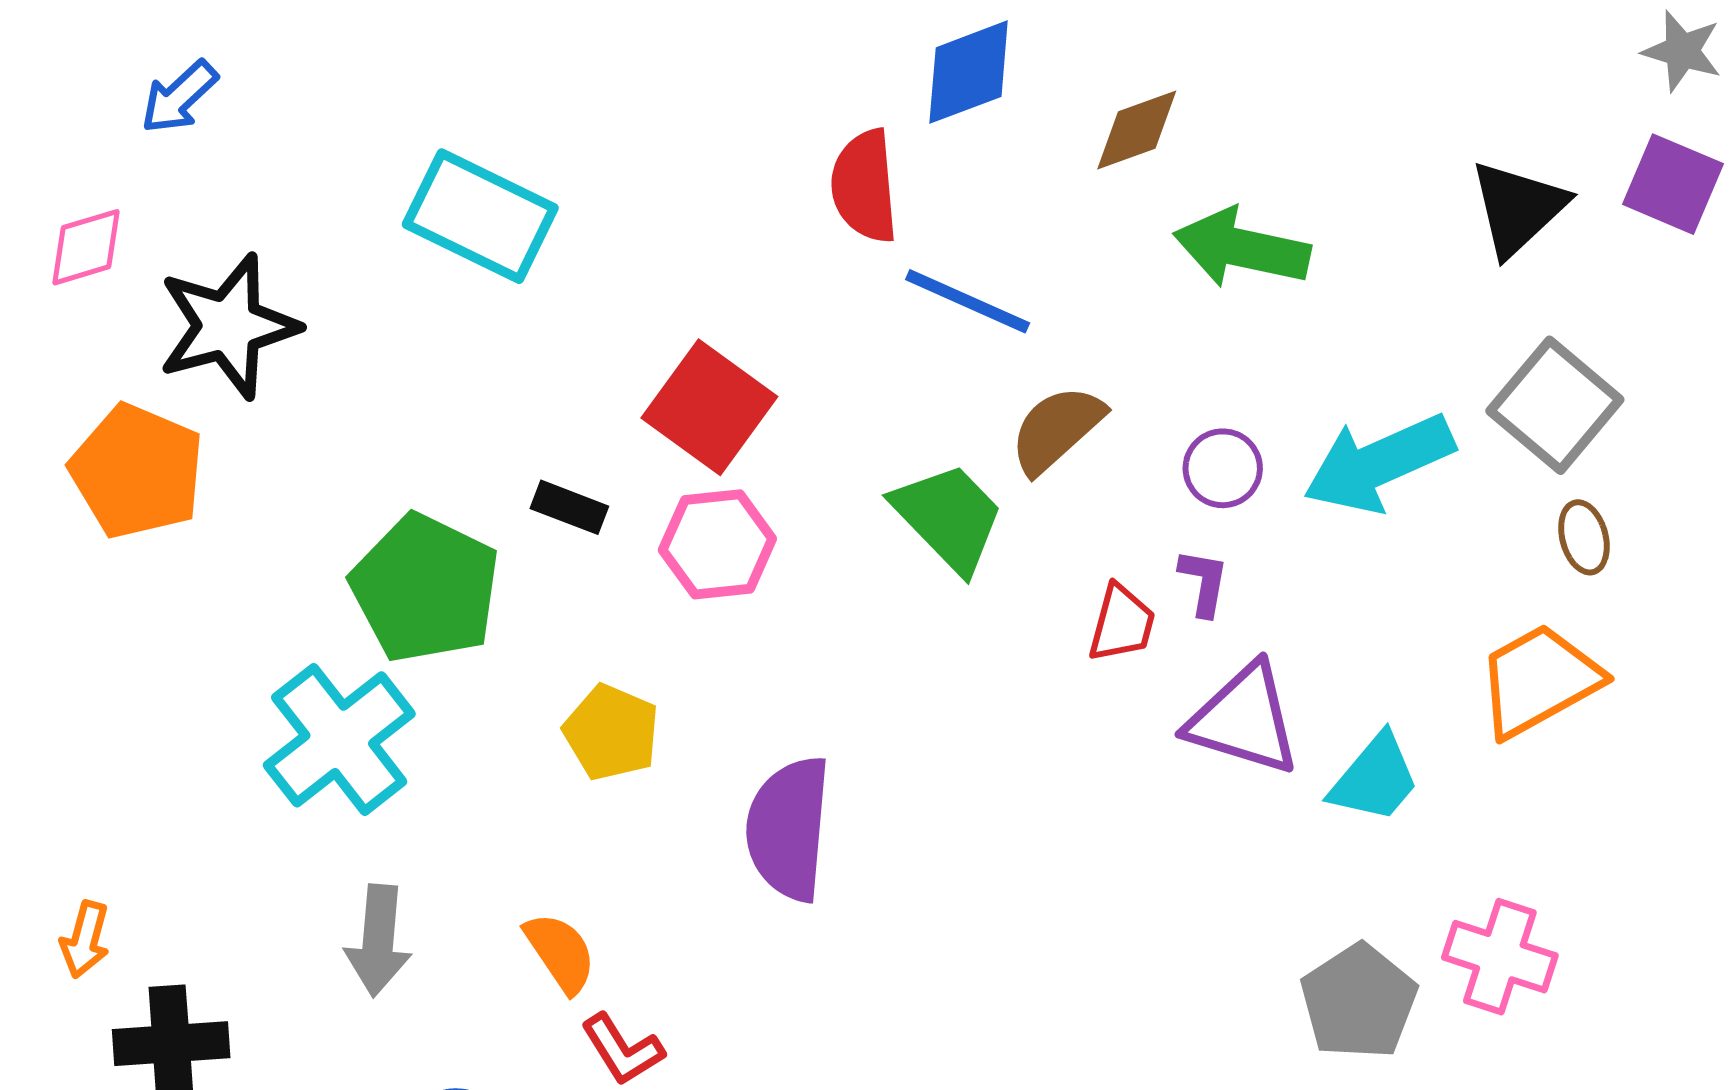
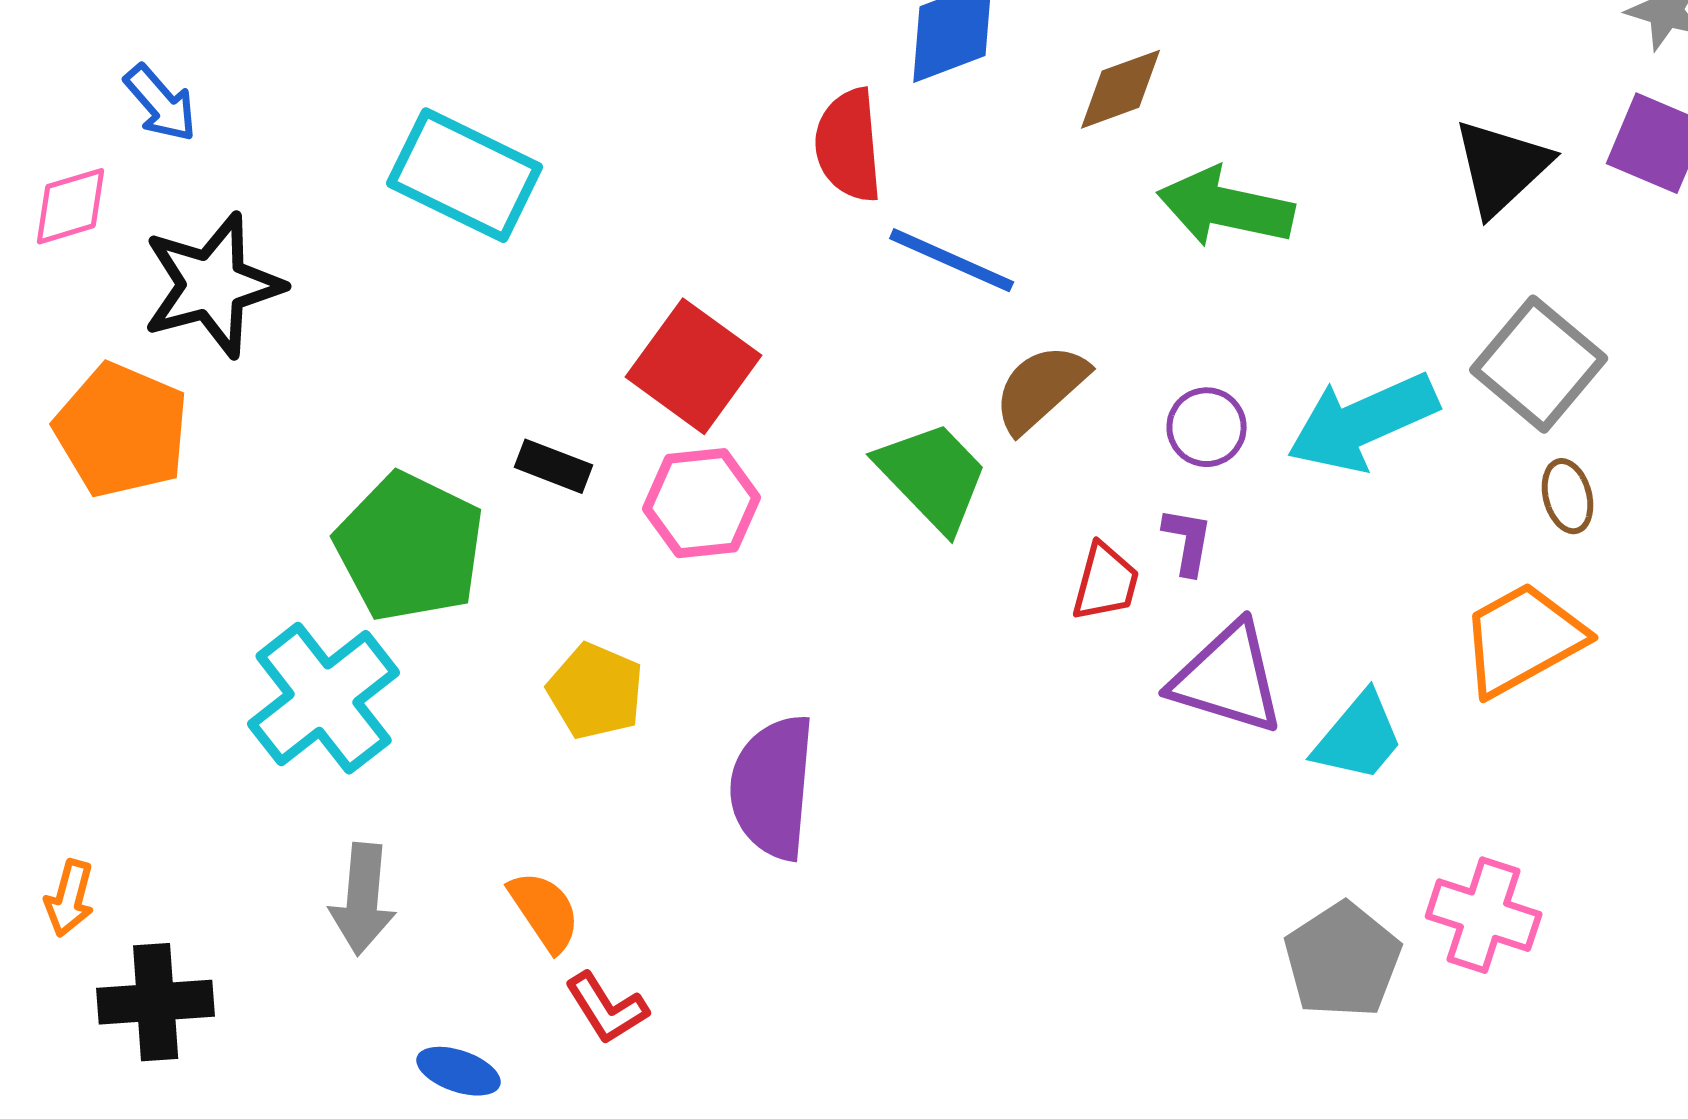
blue arrow: (179, 97) -> (161, 103), moved, turned -88

